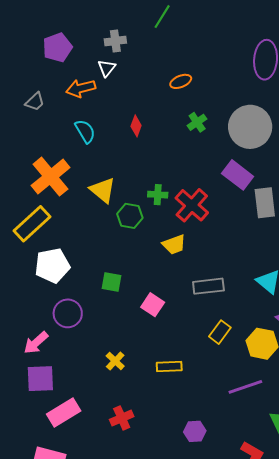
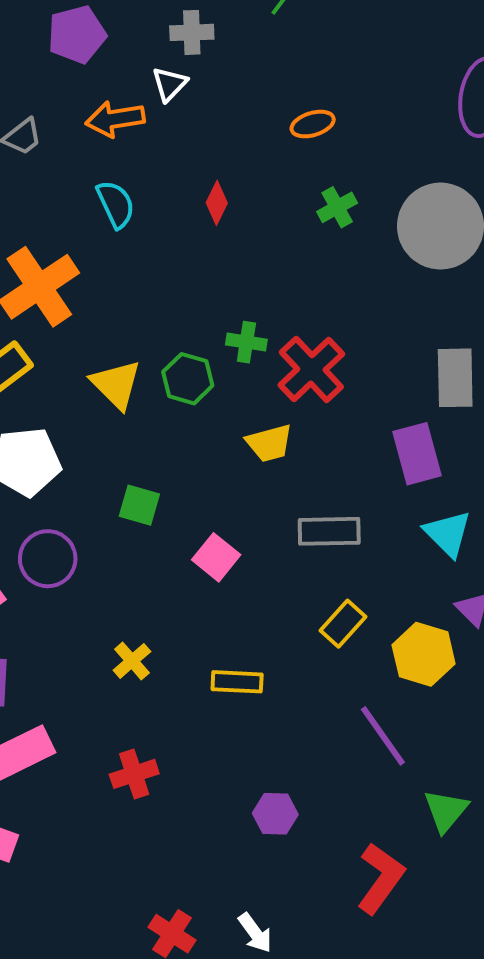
purple rectangle: (238, 175) -> (417, 454), moved, turned 32
yellow triangle: (103, 190) -> (116, 384), moved
purple line: (245, 387) -> (383, 736), turned 68

